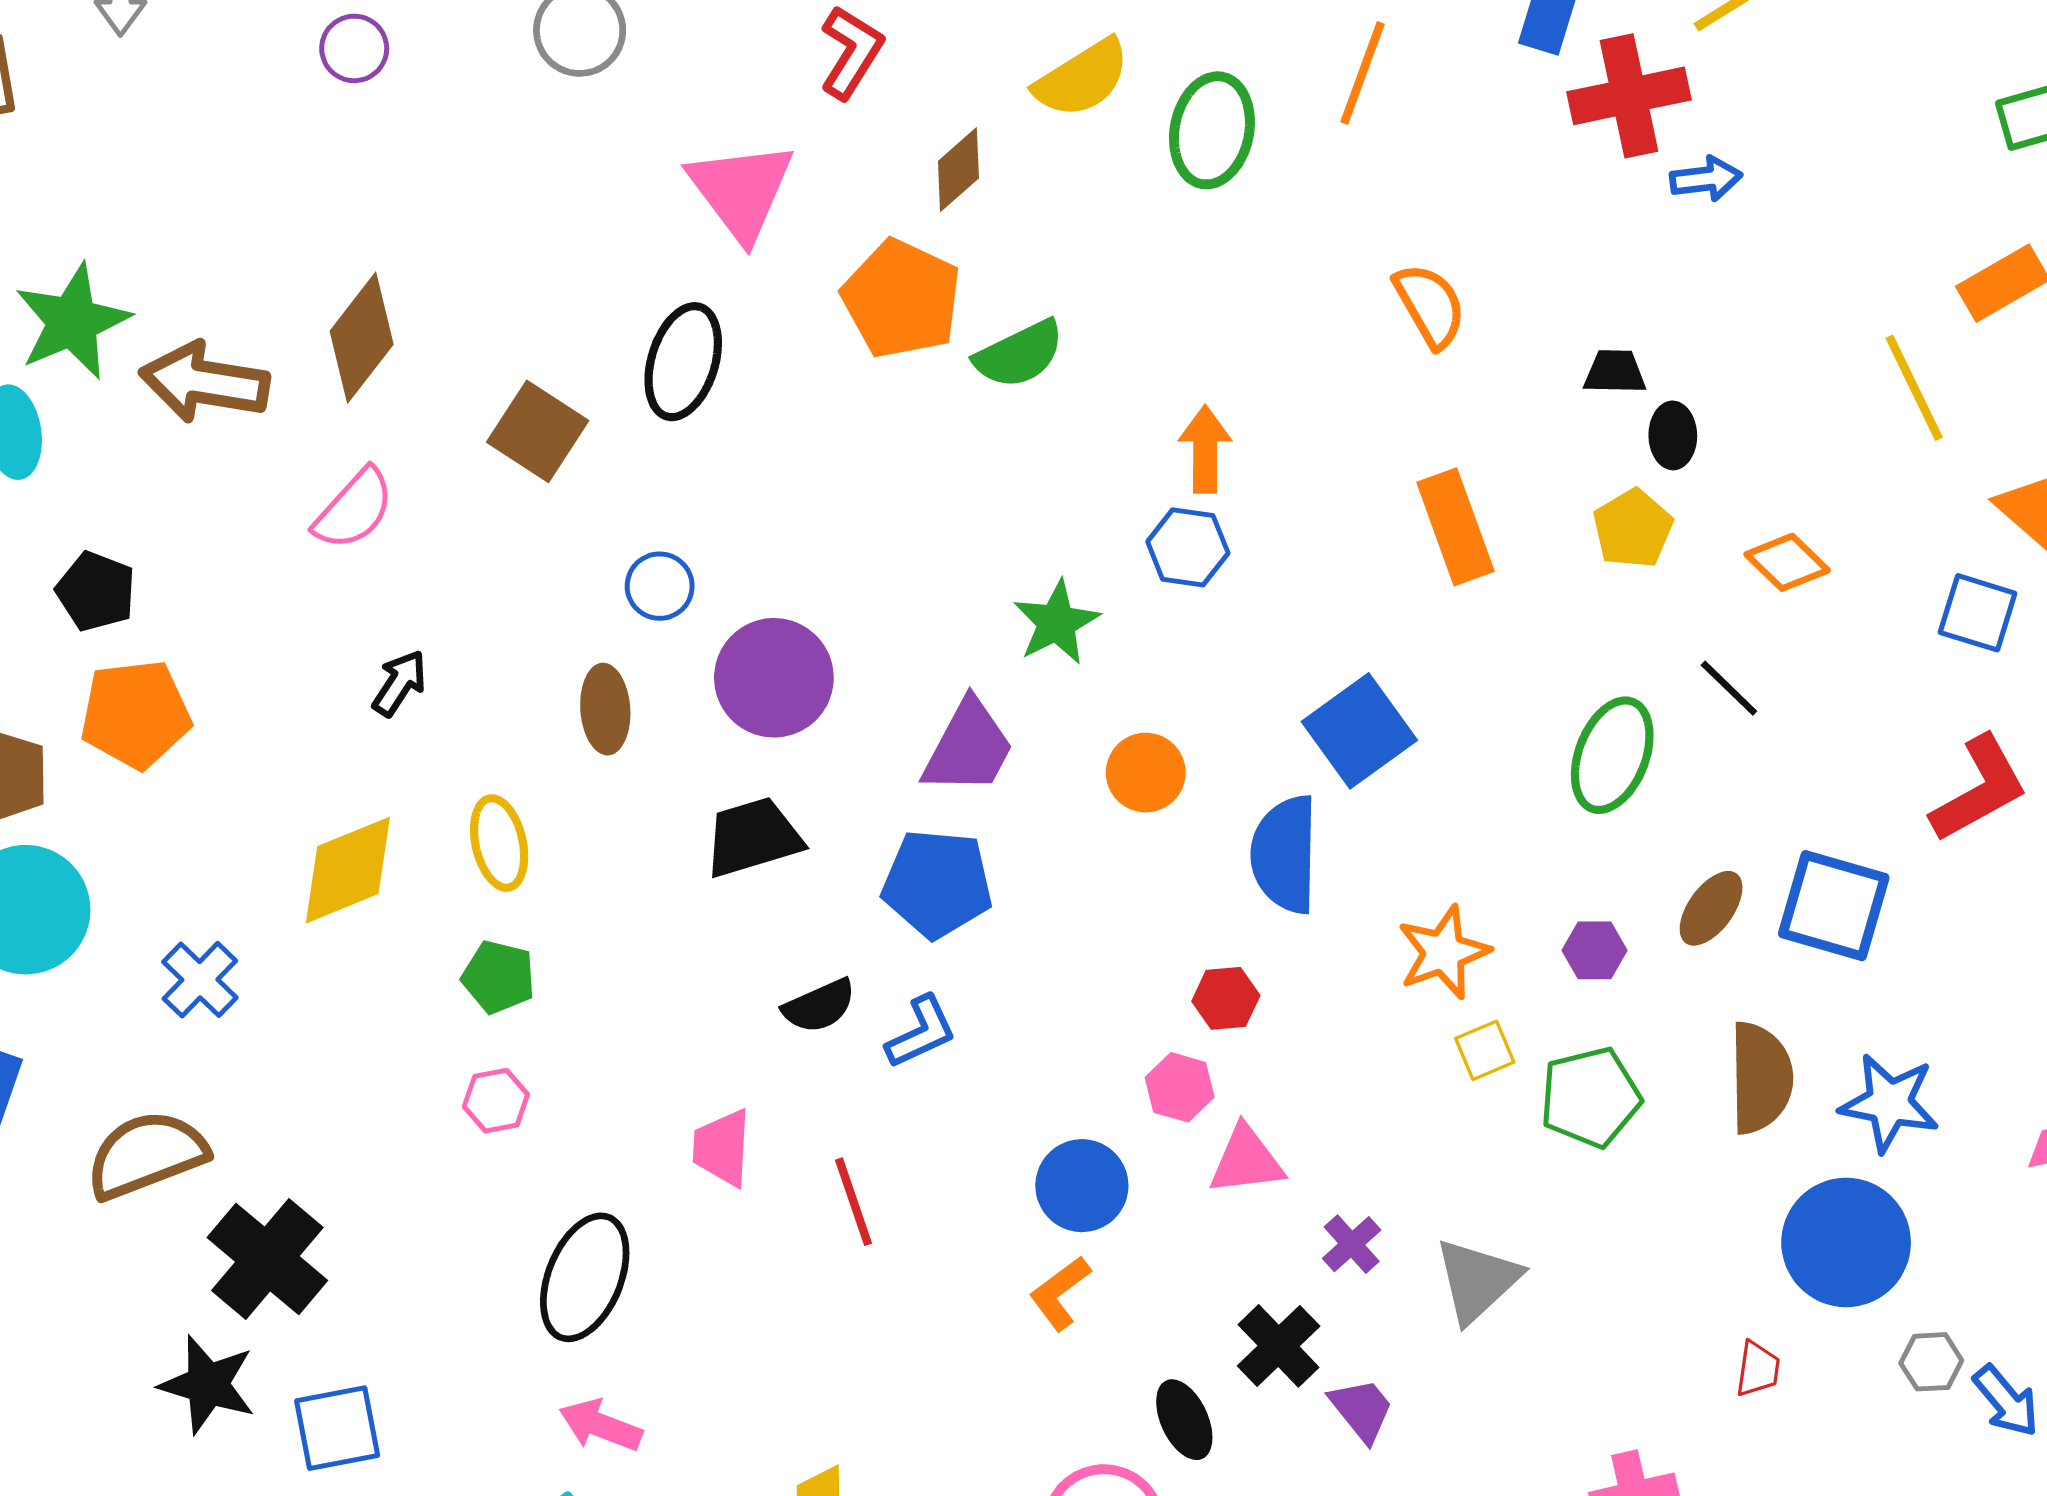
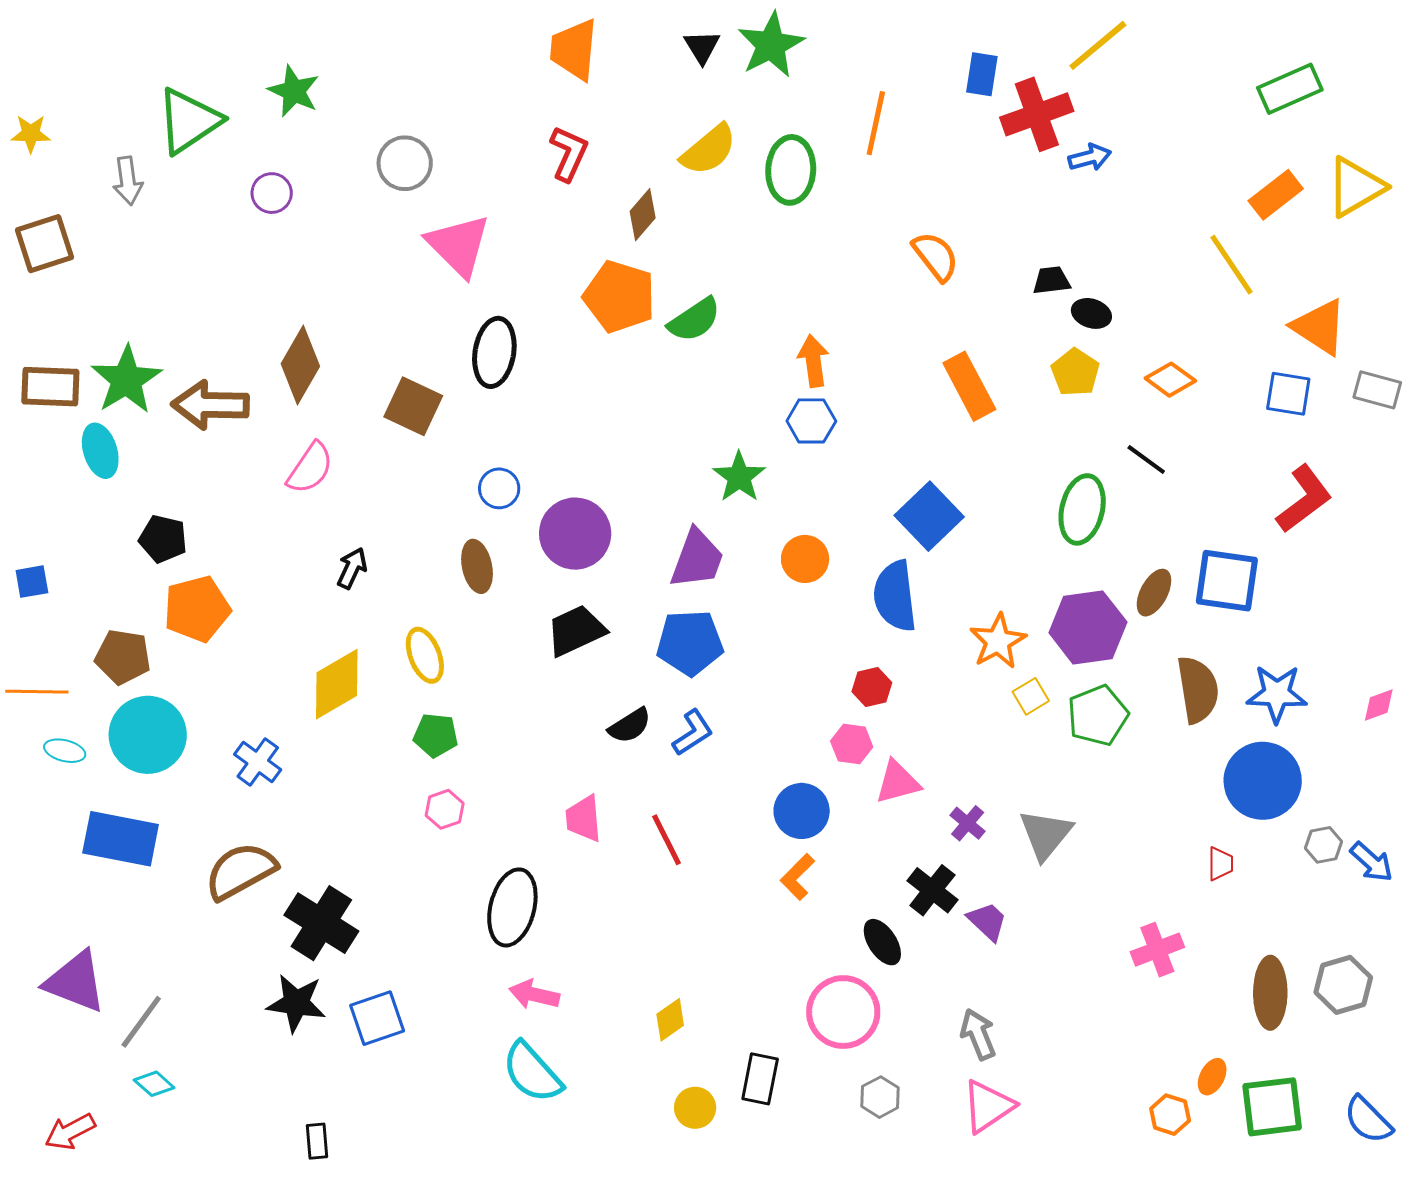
pink triangle: (741, 191) -> (459, 245), moved
black ellipse: (1673, 435) -> (1091, 313), turned -63
purple hexagon: (1594, 950) -> (1088, 627), size x2.0

